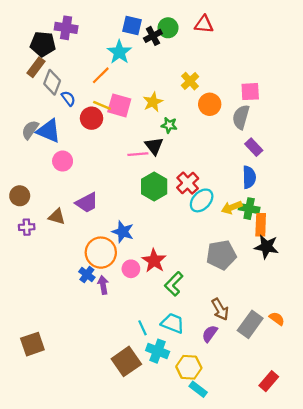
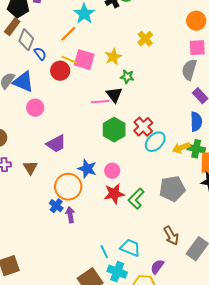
orange circle: (210, 104) -> (196, 21), moved
brown triangle: (57, 217) -> (30, 168), moved, turned 42
red star: (154, 261) -> (114, 194), turned 30
pink circle: (131, 269) -> (112, 171), moved
green L-shape: (174, 284) -> (136, 199), moved
purple semicircle: (210, 334) -> (157, 267), moved

